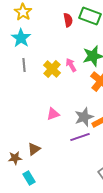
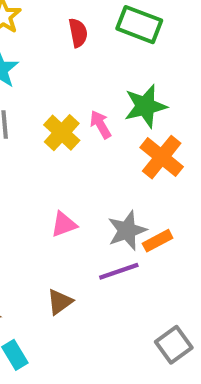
red semicircle: (68, 20) -> (78, 33), moved
brown triangle: (34, 149) -> (60, 302), moved

